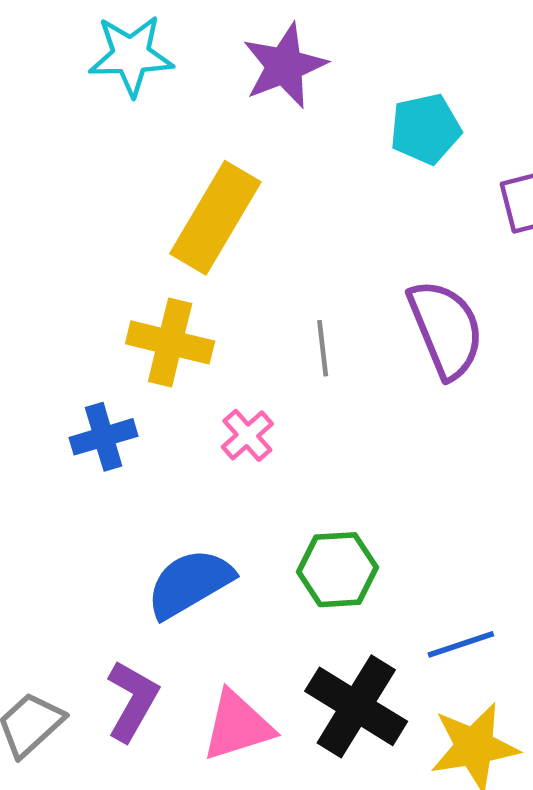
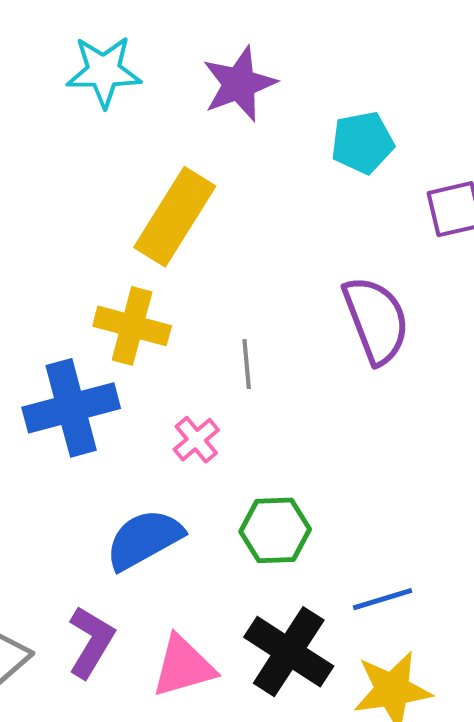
gray line: (323, 348) -> (247, 364), moved
pink cross: (247, 435) -> (196, 440), moved
blue cross: (104, 437) -> (71, 408), size x1.6

